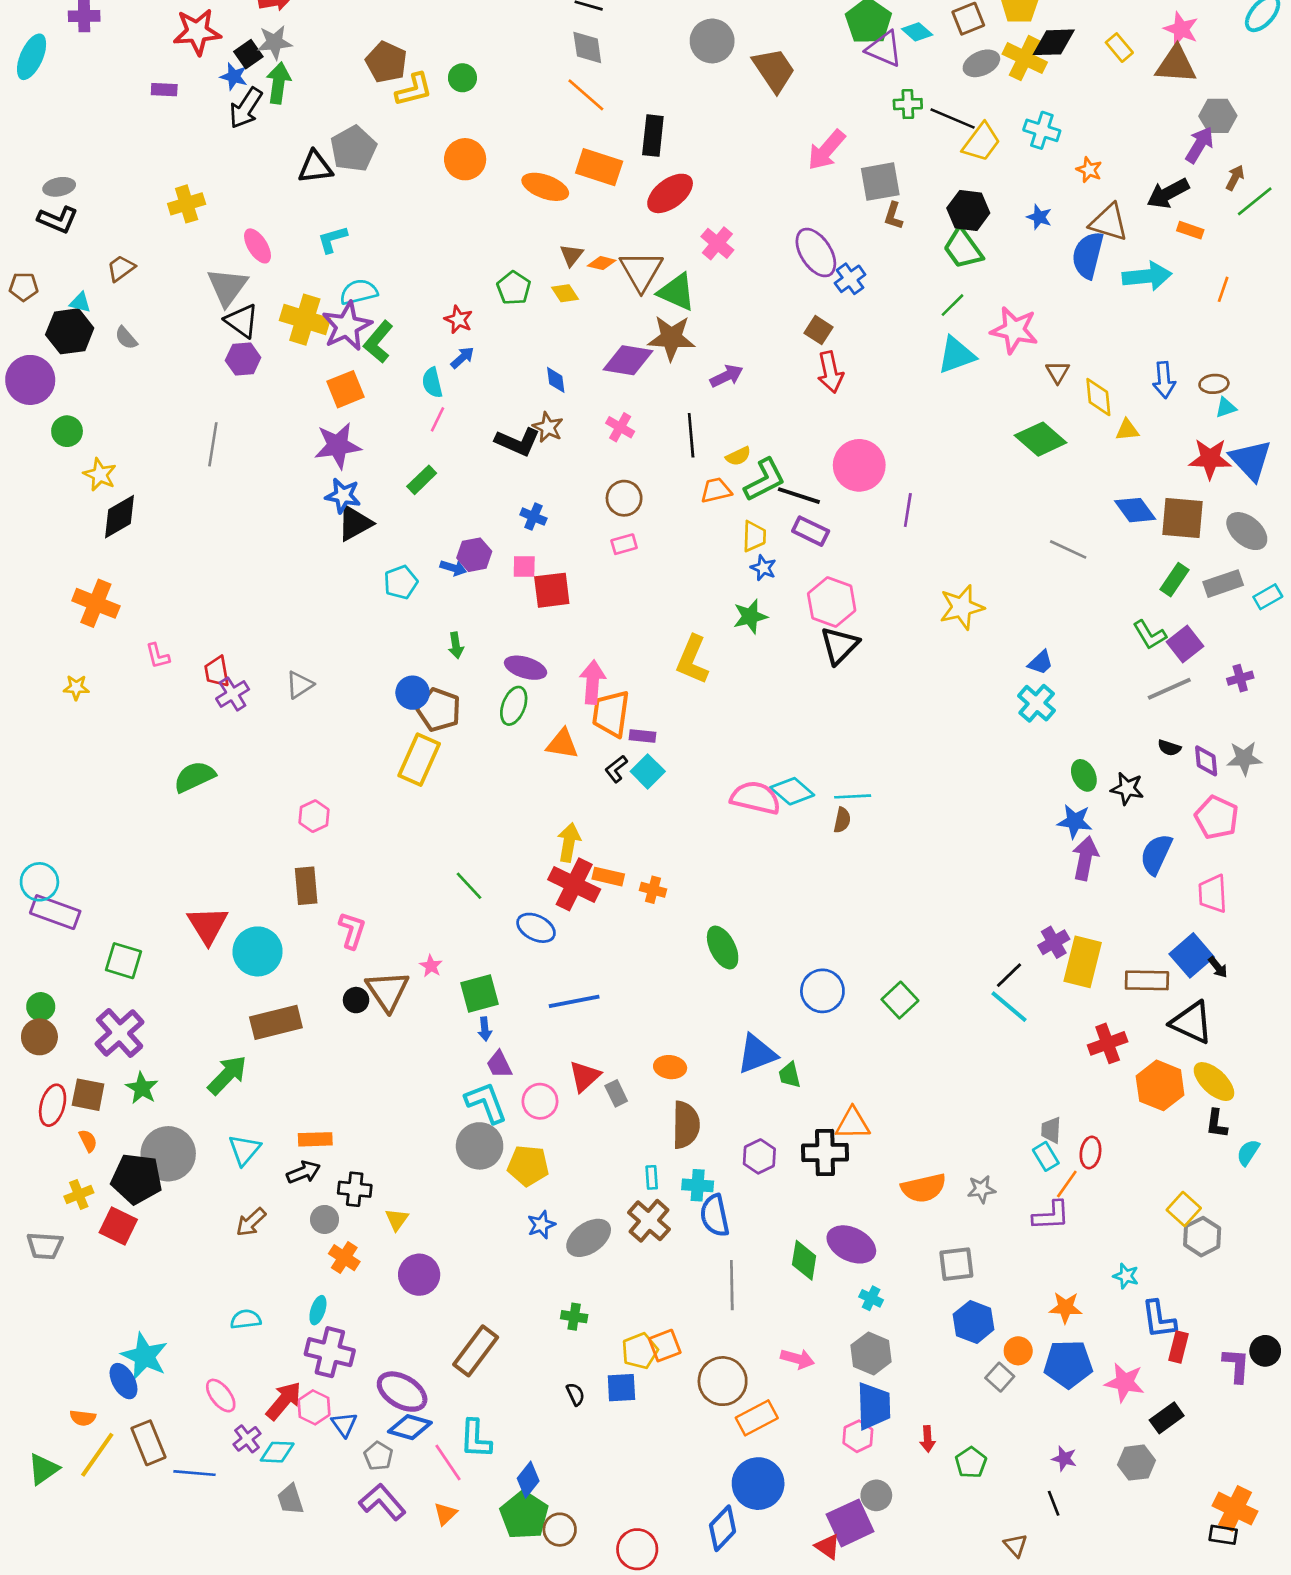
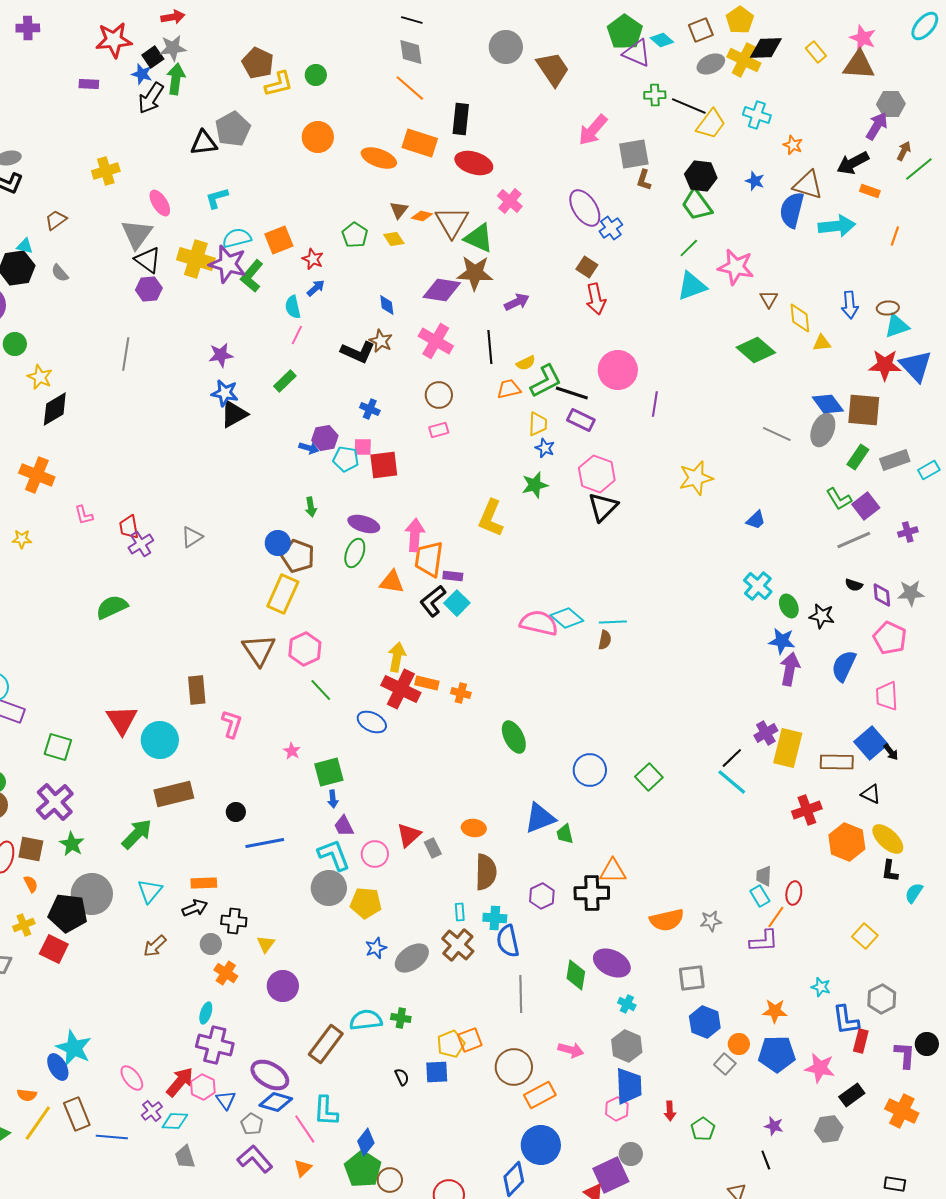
red ellipse: (670, 193) -> (474, 163), turned 54
purple star: (347, 326) -> (228, 264), turned -30
orange square: (346, 389) -> (279, 240), moved
cyan triangle: (1226, 408) -> (897, 326), size x1.5
pink cross: (620, 427) -> (436, 341), size x1.6
purple star: (338, 446) -> (221, 355), size x0.7
gray ellipse: (1247, 531) -> (823, 430), moved, turned 72
cyan pentagon: (401, 582) -> (346, 459), moved, turned 30
cyan cross: (1037, 703) -> (758, 586), moved
black L-shape: (616, 769) -> (433, 601), size x1.5
pink hexagon: (314, 816) -> (305, 649), moved, size x1.4
brown triangle: (388, 991) -> (259, 650), moved
black circle: (356, 1000) -> (236, 812), moved
blue line: (574, 1001) -> (265, 843), moved
black triangle: (1192, 1022) -> (871, 794), size x0.6
gray hexagon: (1202, 1237) -> (882, 999), moved
cyan semicircle: (246, 1319) -> (366, 1020), moved, size x1.4
orange cross: (1235, 1509) -> (902, 1111), moved

